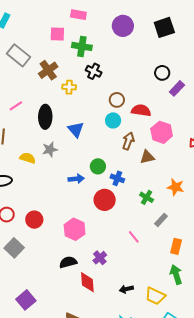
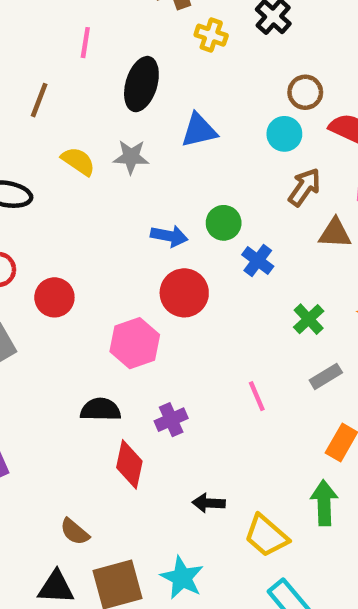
pink line: (16, 106) -> (85, 43), turned -64
blue triangle: (76, 130) -> (199, 130), turned 42
red circle: (105, 200) -> (184, 293), moved

